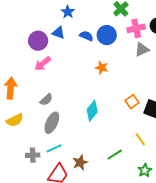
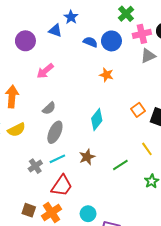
blue triangle: (59, 33) -> (55, 31), moved
purple circle: (38, 41) -> (25, 41), moved
gray cross: (33, 155) -> (35, 166), turned -32
brown star: (80, 162) -> (87, 157), moved

